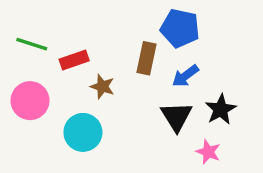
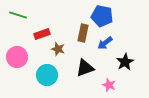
green line: (32, 44) -> (18, 15), moved
black triangle: (177, 117) -> (85, 68), moved, turned 42
pink star: (208, 152) -> (109, 85), moved

